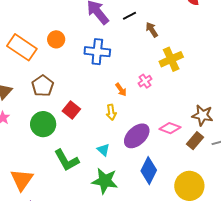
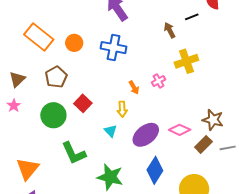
black line: (130, 16) -> (192, 17), moved
orange circle: (56, 39) -> (74, 43), moved
cyan triangle: (103, 150) -> (110, 131), moved

